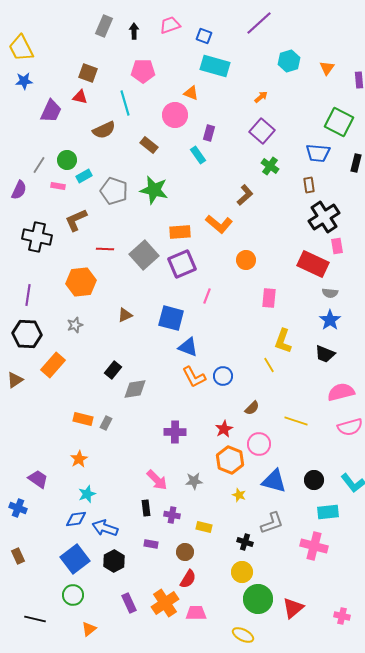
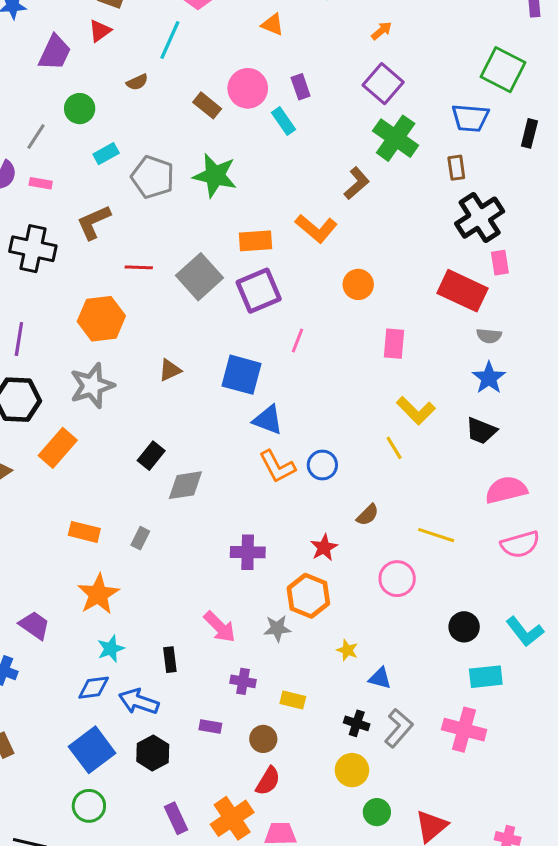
red triangle: (80, 97) -> (100, 31), turned -49
cyan line: (125, 103) -> (170, 40), turned 40
pink circle: (175, 115) -> (248, 88), moved
brown semicircle: (104, 130) -> (137, 82), size x0.6
purple rectangle: (209, 133) -> (301, 87), turned -35
green circle: (67, 160) -> (80, 109), moved
green cross: (270, 166) -> (396, 138), size x1.6
pink rectangle: (58, 186) -> (41, 183), moved
gray star: (75, 325) -> (92, 386), size x1.8
yellow L-shape: (283, 341) -> (416, 411), turned -65
orange rectangle: (83, 419) -> (84, 532), moved
pink circle: (259, 444) -> (397, 579), moved
orange star: (79, 459) -> (98, 594), size x1.5
orange hexagon: (230, 460) -> (308, 596), moved
blue triangle: (274, 481) -> (380, 678), moved, size x0.6
black rectangle: (146, 508) -> (170, 660), moved
gray L-shape: (272, 523) -> (399, 728), moved, turned -30
green circle: (258, 599) -> (377, 812), size x0.6

